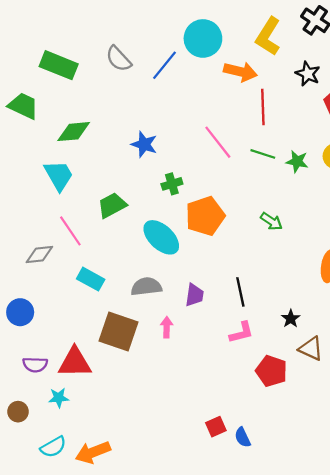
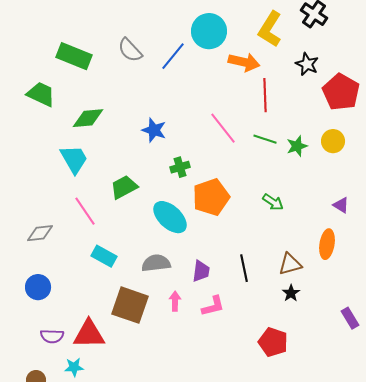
green star: (297, 161) -> (297, 146), turned -30
gray diamond: (39, 254) -> (40, 233), moved
pink L-shape: (241, 333) -> (213, 306), moved
brown triangle: (311, 349) -> (290, 264), moved, turned -40

